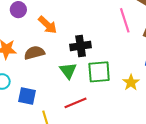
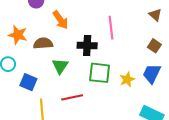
pink line: (125, 20) -> (111, 28), moved
green triangle: (68, 71) -> (60, 66), moved
yellow star: (131, 82) -> (127, 79), moved

